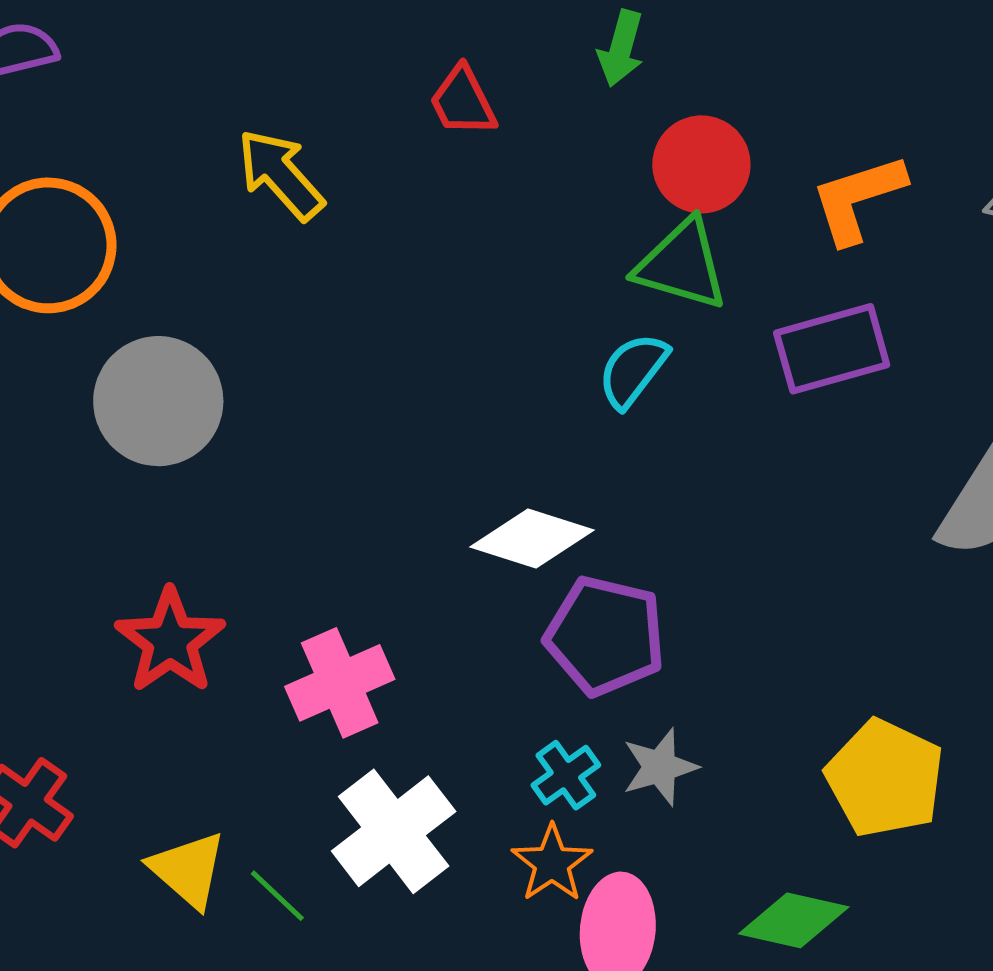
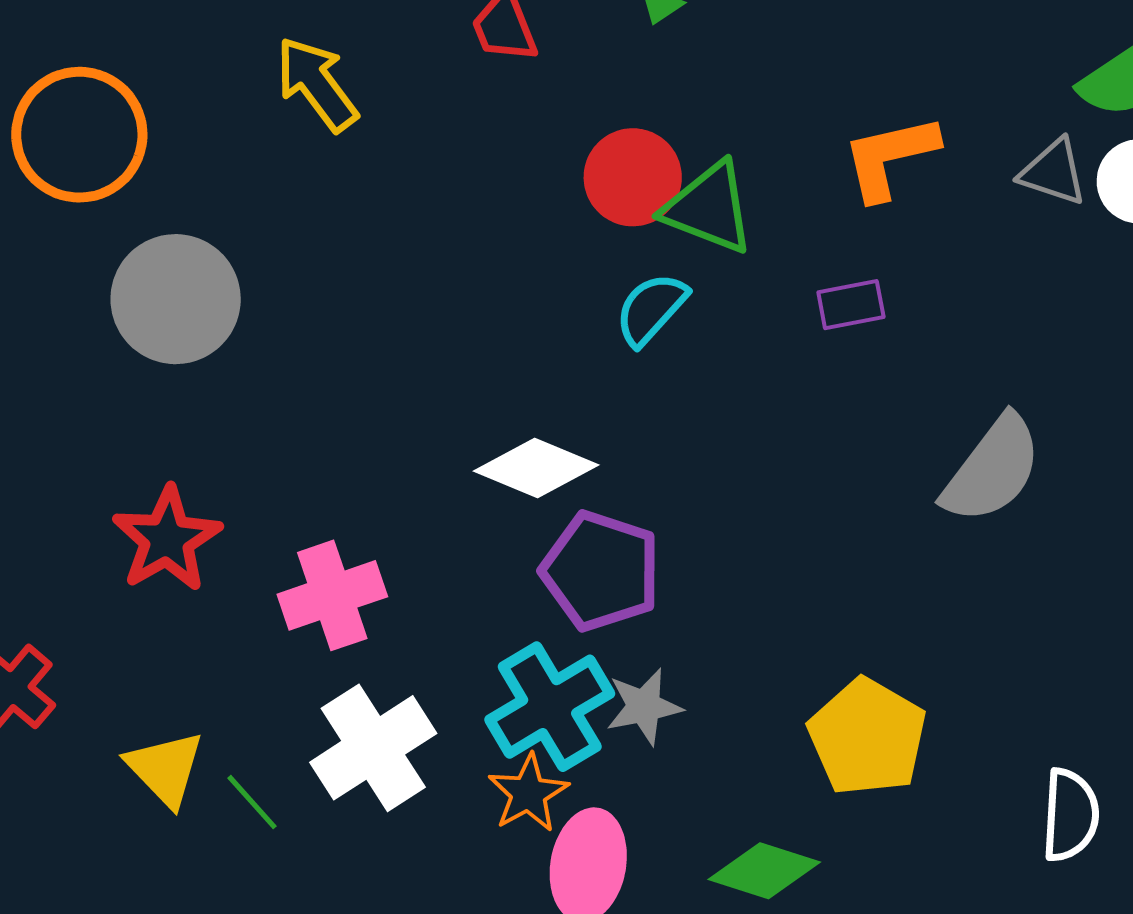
red circle: (701, 164) -> (633, 177), moved
purple rectangle: (832, 349) -> (851, 305), size x0.6
cyan cross: (566, 775) -> (550, 707), size x1.8

